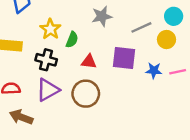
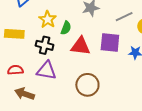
red triangle: (89, 62) -> (81, 46), size x1.5
purple triangle: (48, 90) -> (46, 71), turned 40
brown circle: (86, 94) -> (87, 85), moved

